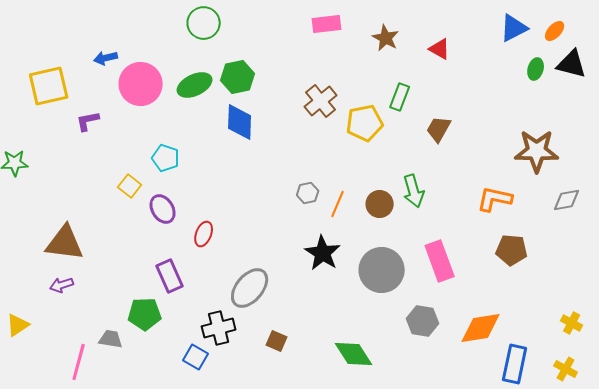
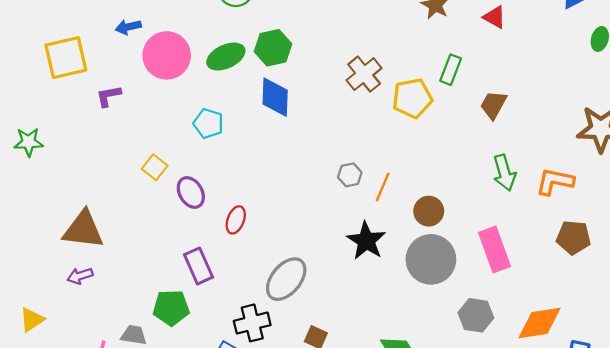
cyan pentagon: (166, 158) -> (208, 123), moved
green arrow: (414, 191) -> (504, 173), moved
brown circle: (380, 204) -> (429, 211), moved

